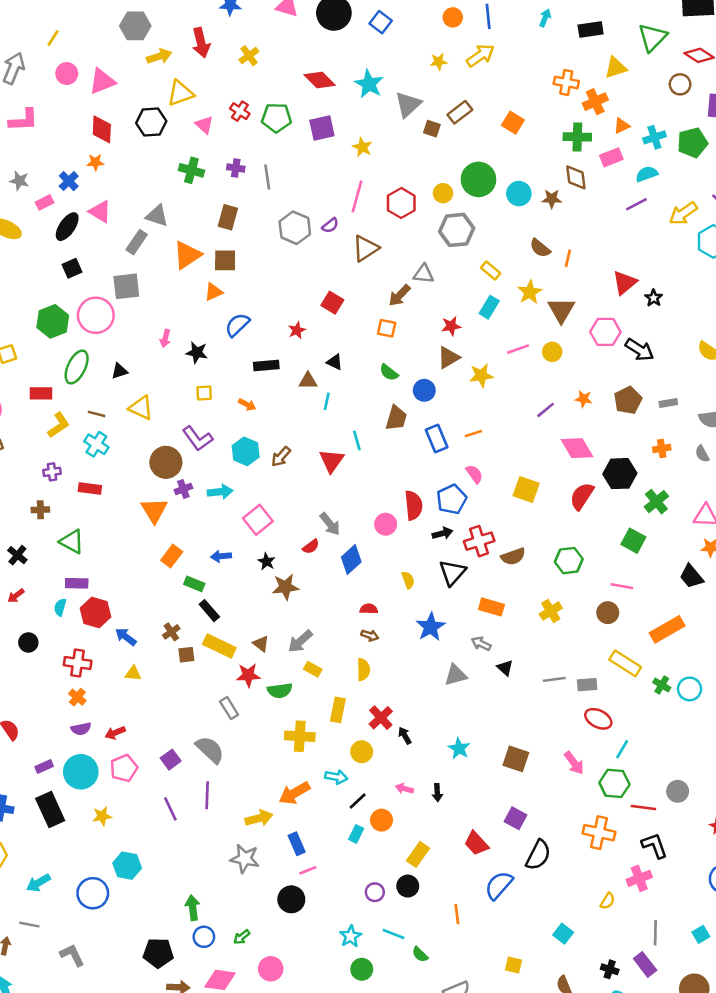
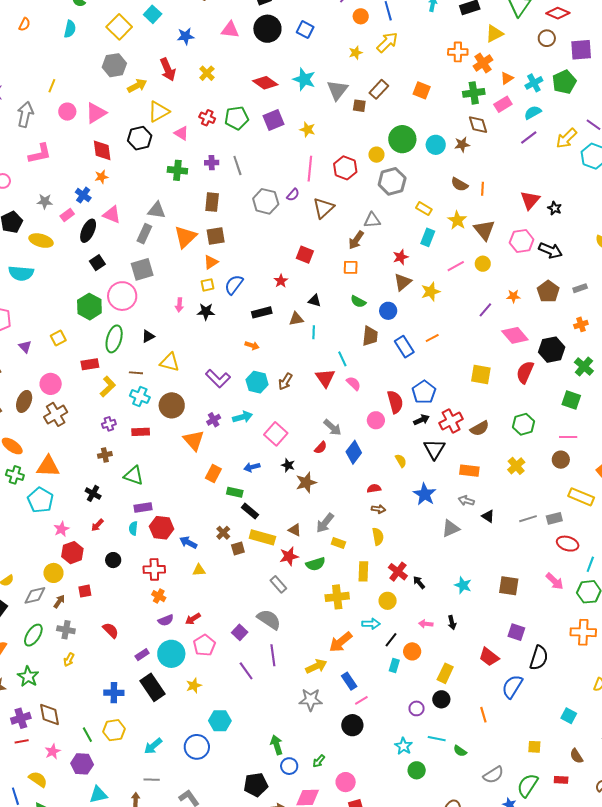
yellow square: (204, 393) -> (208, 285), moved
brown circle: (166, 462) -> (172, 405), moved
pink semicircle: (474, 474) -> (354, 383), moved

